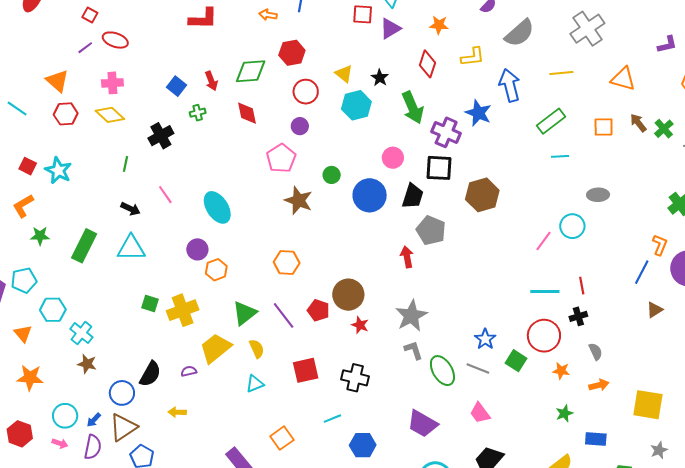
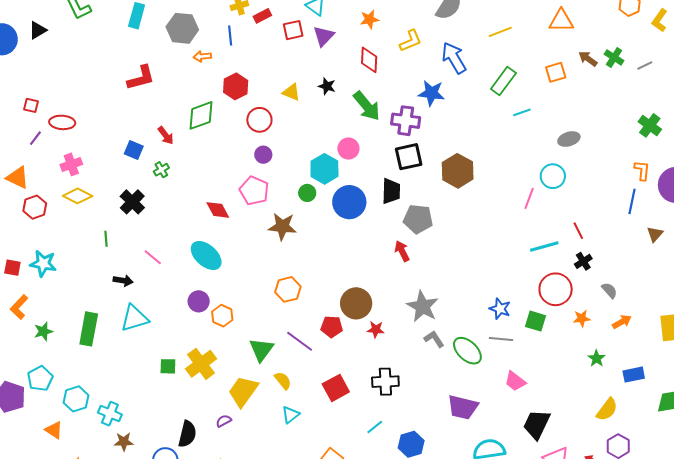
cyan hexagon: (356, 105) -> (324, 169), moved
red diamond: (247, 113) -> (218, 210), moved
pink circle: (393, 158) -> (348, 149), moved

